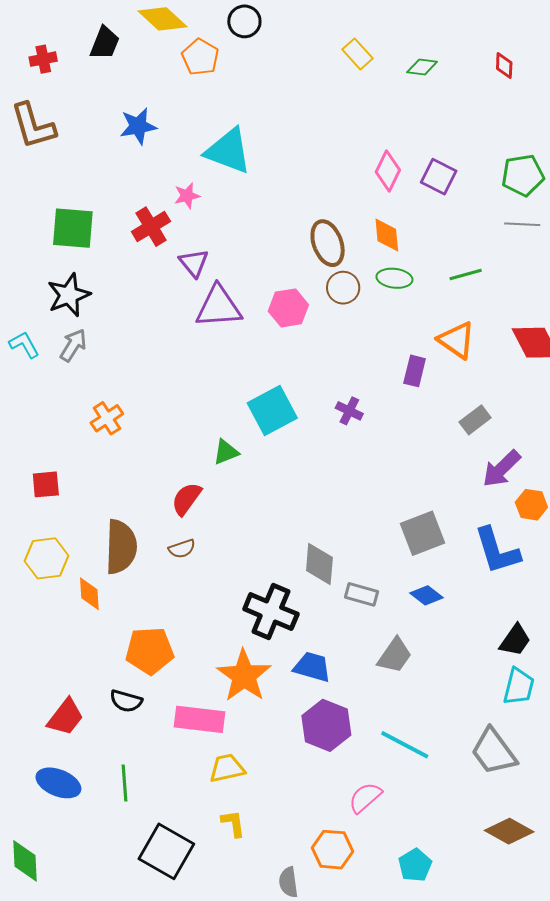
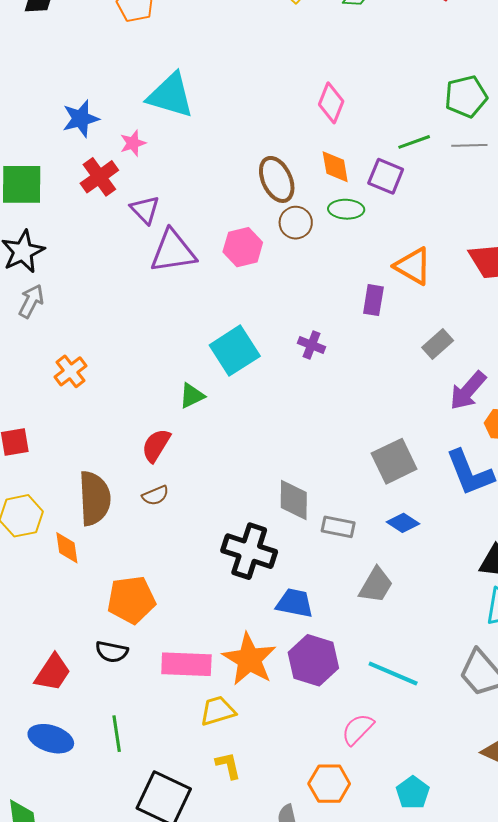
blue star: (138, 126) -> (81, 119), moved
purple square: (439, 177) -> (386, 176), moved
green line: (466, 274) -> (414, 142), moved
orange star: (244, 676) -> (249, 659), moved

